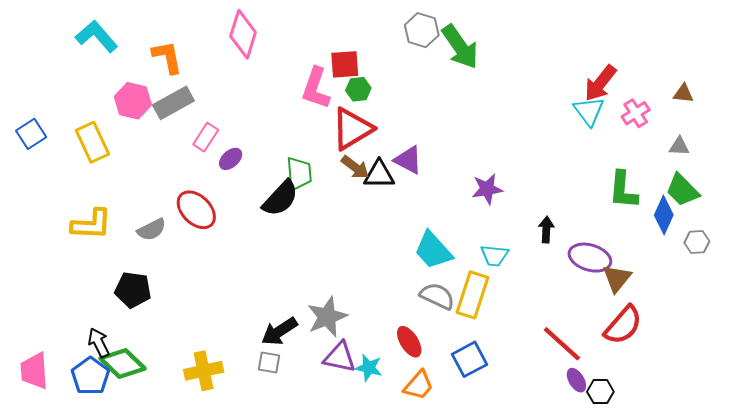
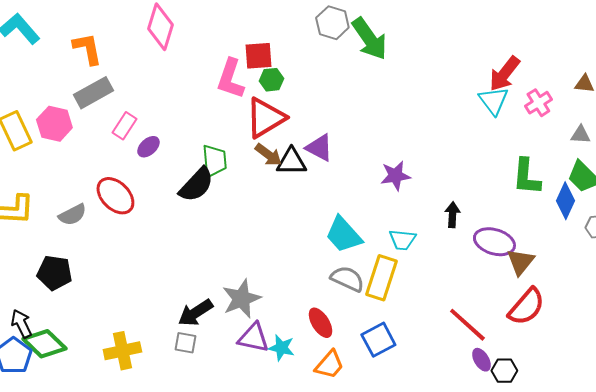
pink hexagon: (133, 101) -> (54, 124), moved

